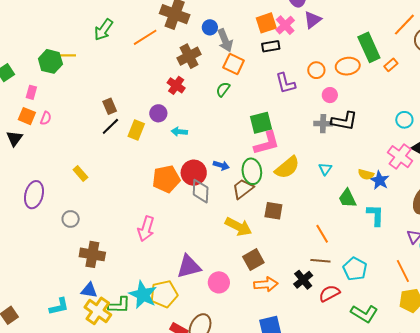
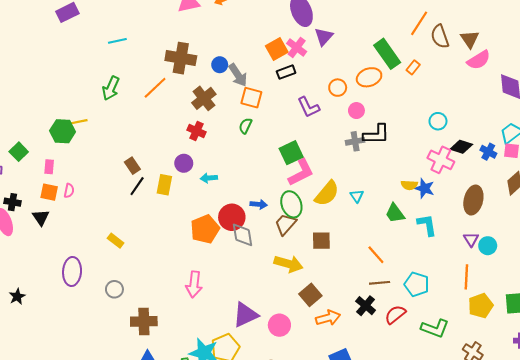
cyan triangle: (325, 169) -> (357, 196), moved
orange line: (403, 271) -> (466, 277), turned 40

